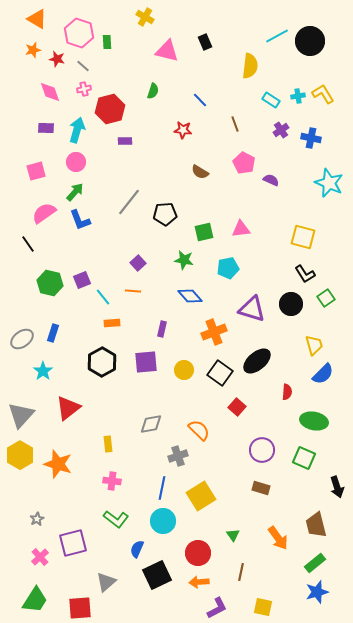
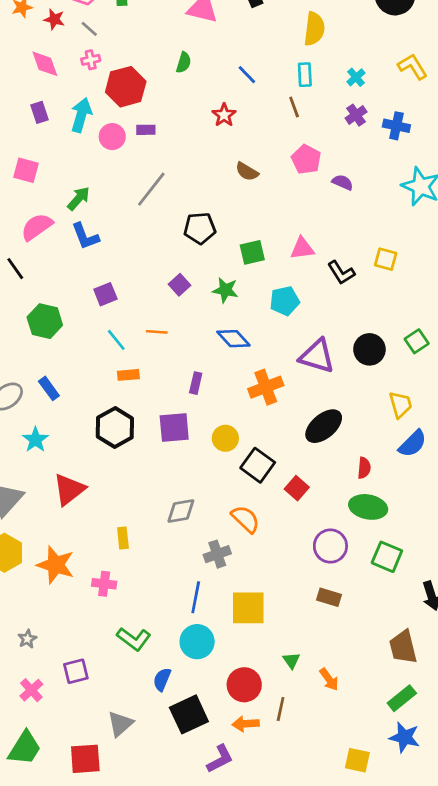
cyan cross: (298, 96) -> (356, 77), moved, turned -32
cyan rectangle: (271, 100) -> (305, 75), moved, turned 54
purple rectangle: (46, 128) -> (39, 112), turned 70
red star: (183, 130) -> (224, 115), turned 30
pink circle: (76, 162) -> (112, 137), moved
pink square: (36, 171) -> (26, 170), turned 30
gray line: (129, 202) -> (151, 189), moved
yellow square: (303, 237) -> (386, 259), size x0.7
purple square: (138, 263) -> (180, 285), moved
black L-shape: (305, 274) -> (341, 273), moved
purple square: (82, 280) -> (105, 294), moved
blue rectangle: (53, 333) -> (49, 388), turned -54
black square: (220, 373) -> (258, 465), moved
green ellipse: (314, 421) -> (368, 507), moved
pink cross: (112, 481) -> (104, 584), moved
yellow square: (201, 496) -> (248, 608), turned 32
orange arrow: (278, 538) -> (329, 679), moved, size x0.7
purple square: (73, 543) -> (76, 671), size x0.7
brown line: (241, 572) -> (281, 709), moved
blue star: (317, 592) -> (404, 737), turned 30
yellow square: (263, 607) -> (357, 760), moved
purple L-shape: (217, 608) -> (220, 759), moved

